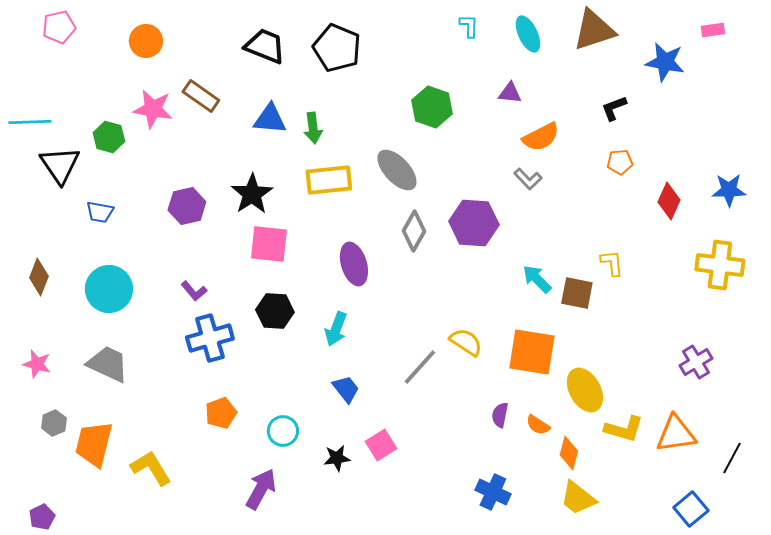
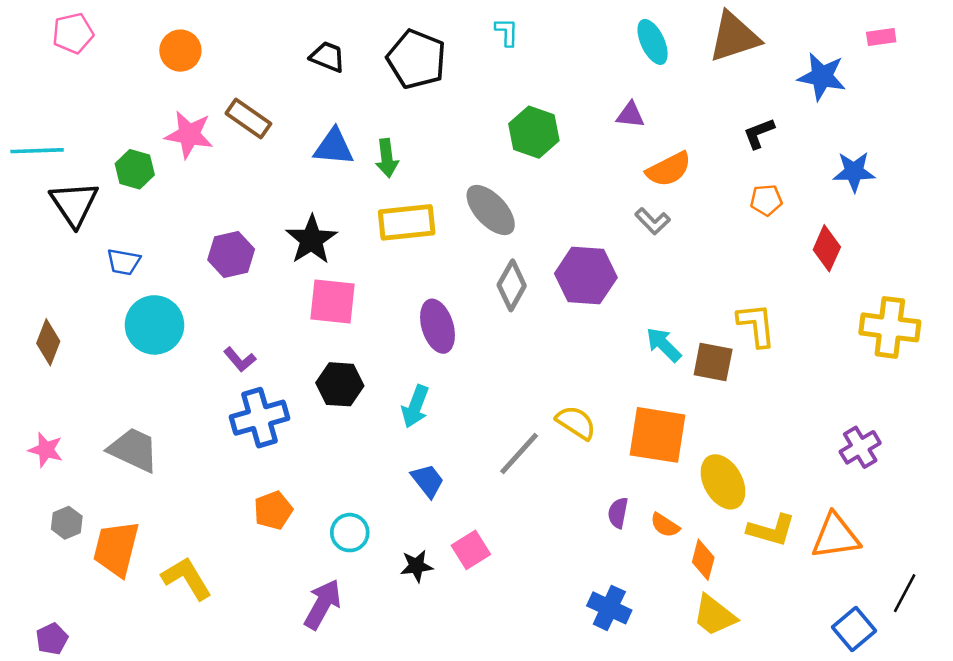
cyan L-shape: (469, 26) -> (507, 32), moved
black trapezoid: (265, 46) -> (328, 57), size x0.7
blue star: (729, 190) -> (854, 172), moved
yellow L-shape: (612, 263) -> (756, 325), size x1.4
cyan circle: (109, 289) -> (154, 325), moved
black line: (732, 458) -> (905, 593), moved

